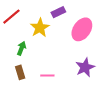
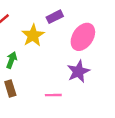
purple star: (85, 67) -> (78, 71), moved
pink line: (47, 75) -> (53, 95), moved

